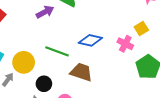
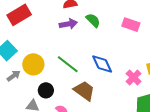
blue diamond: (90, 40) -> (102, 64), turned 35

